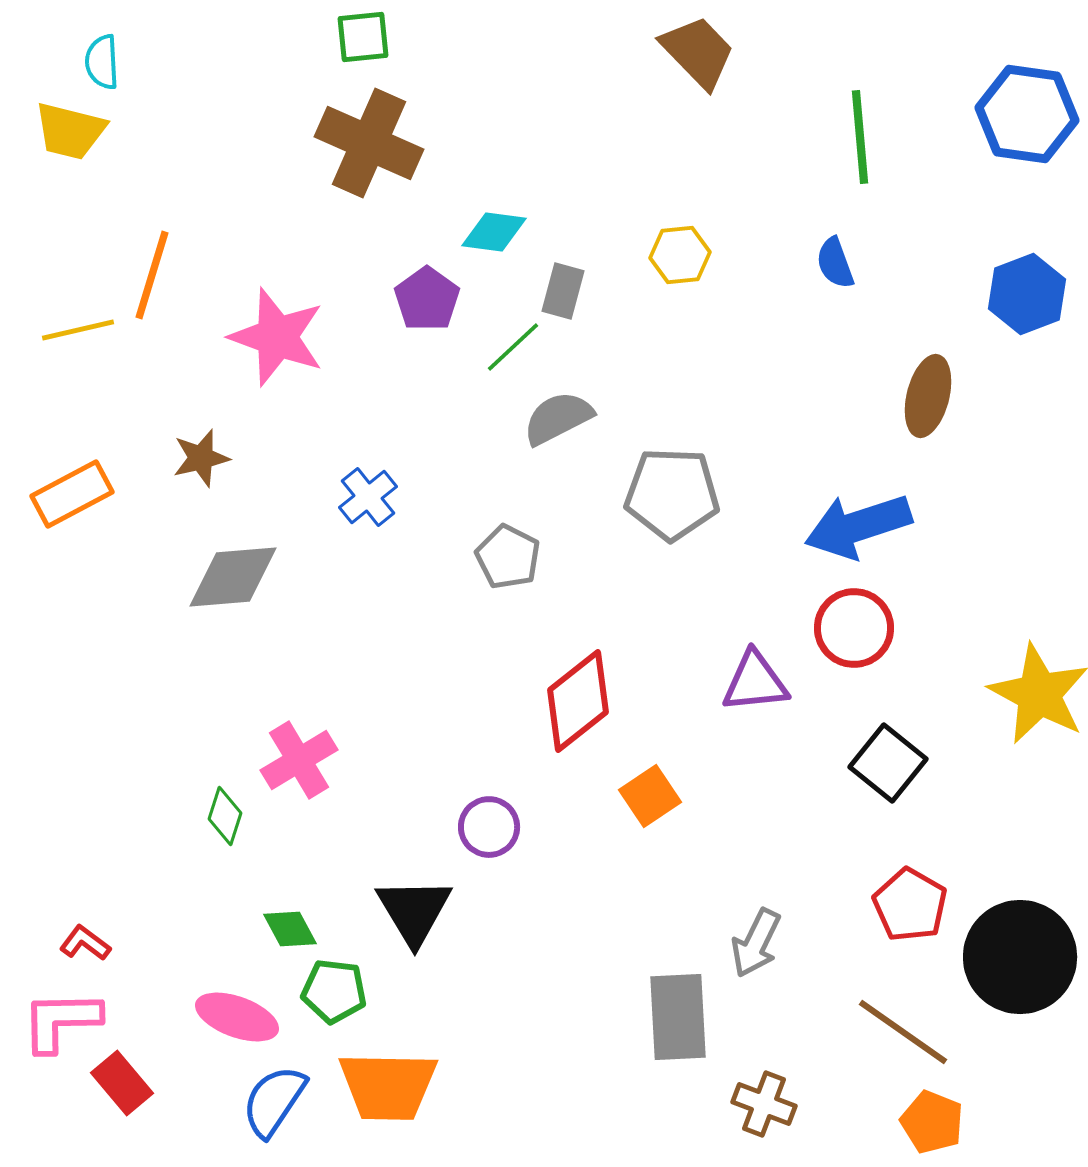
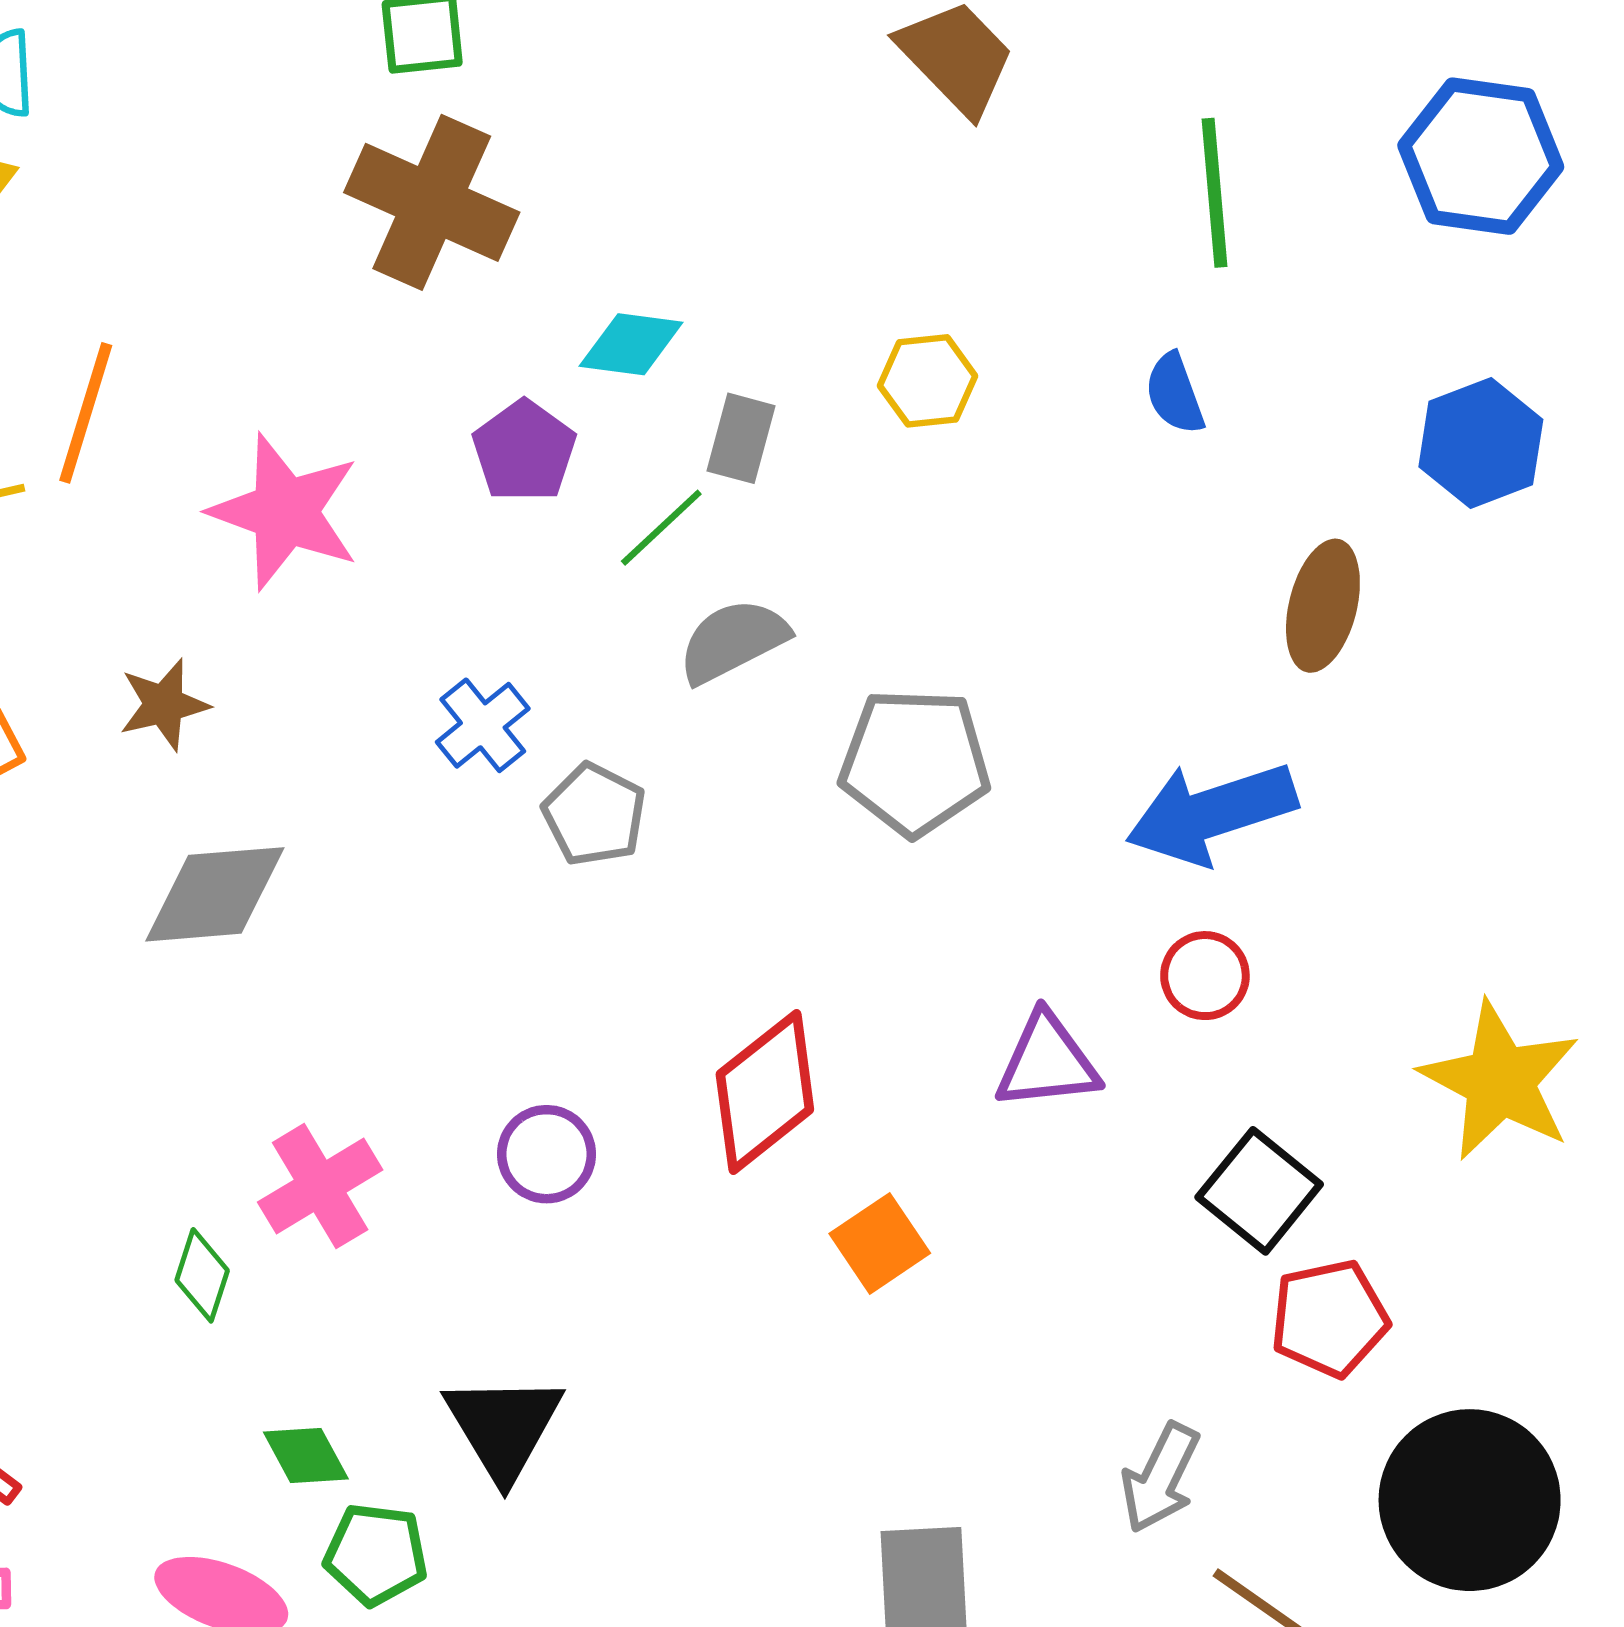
blue cross: (368, 497) -> (483, 725), moved
gray pentagon: (508, 557) -> (594, 815), moved
red circle: (854, 628) -> (1205, 976), size x0.7
purple circle: (489, 827) -> (547, 1154), moved
red pentagon: (910, 905) -> (1329, 1318), moved, turned 30
gray arrow: (756, 943) -> (1160, 1478), moved

